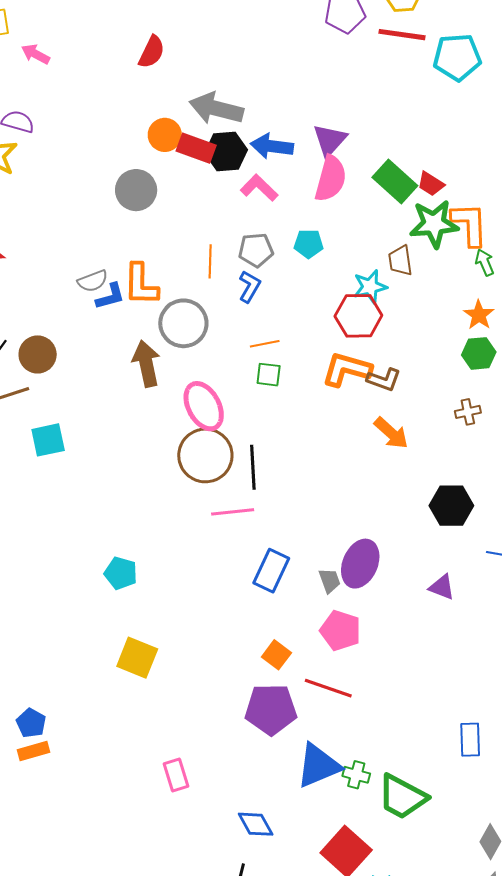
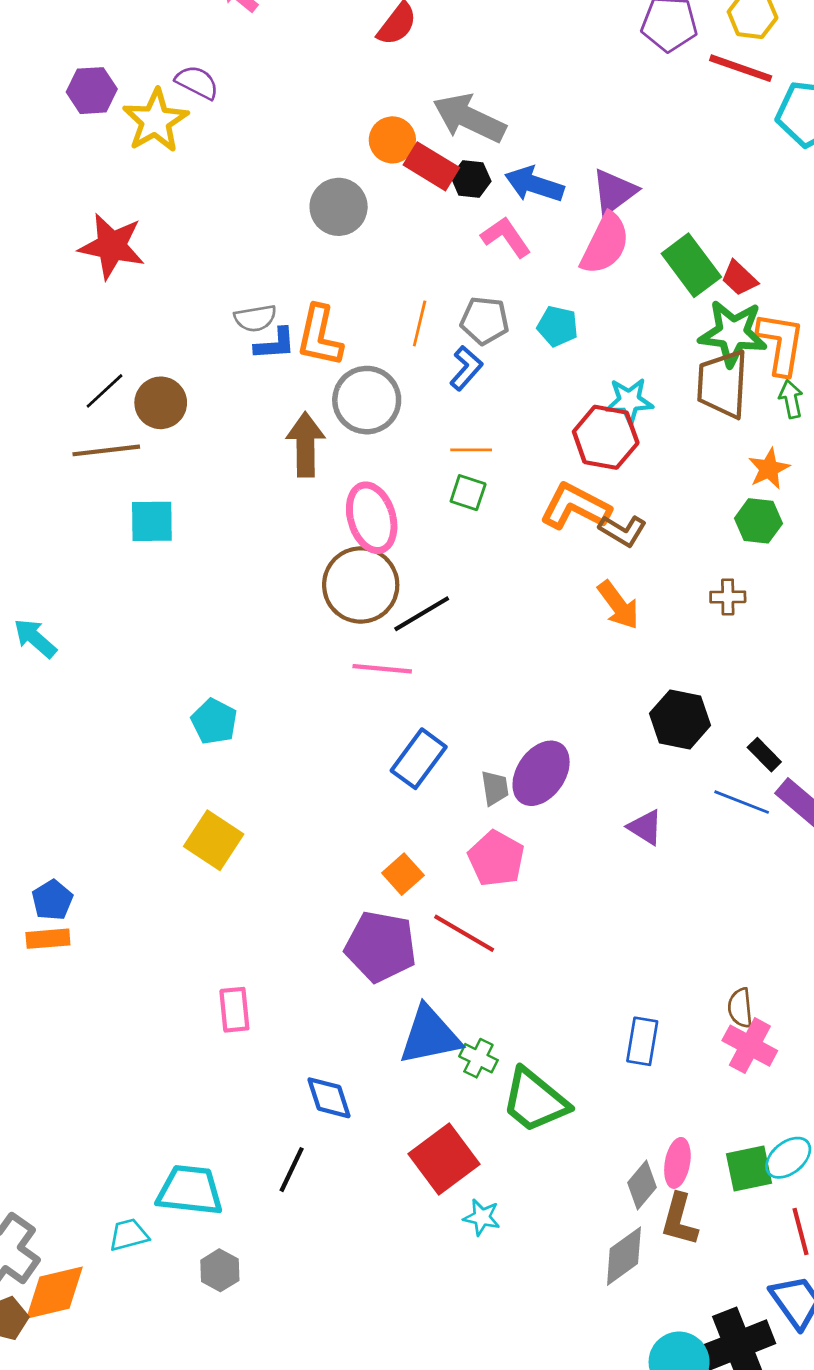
black hexagon: (226, 151) -> (471, 179), size x0.7
brown trapezoid: (400, 261) -> (723, 384), moved, size x1.6
black line: (253, 467) -> (422, 614), turned 51

